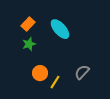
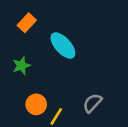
orange rectangle: (28, 24) -> (27, 23), moved

